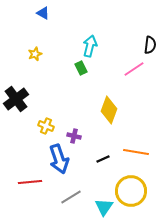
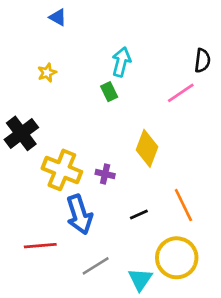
yellow cross: (46, 126) -> (62, 170), size x1.8
purple cross: (74, 136) -> (105, 174), moved
orange line: (136, 152) -> (183, 205), turned 55

